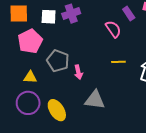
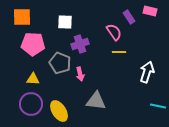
purple cross: (71, 14) -> (80, 44), moved
white square: (49, 17) -> (65, 22), moved
pink pentagon: (30, 41) -> (33, 44), turned 30
yellow line: (118, 62) -> (119, 52), moved

